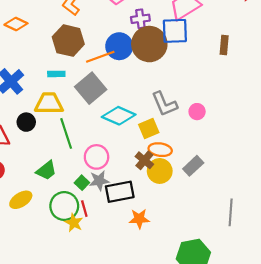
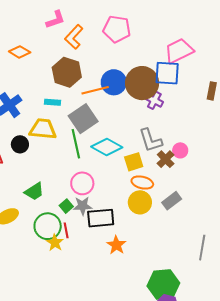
purple cross: (140, 19) -> (154, 100), moved, turned 30
green line: (66, 133) -> (76, 144), moved
brown cross: (144, 160) -> (166, 159), moved
orange star: (139, 219) -> (116, 245), turned 30

